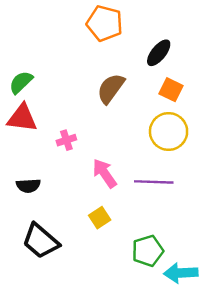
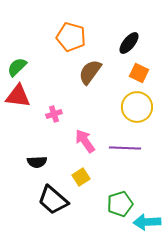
orange pentagon: (105, 23) -> (71, 37), moved
black semicircle: (28, 186) -> (37, 162), moved
black trapezoid: (41, 241) -> (53, 200), moved

